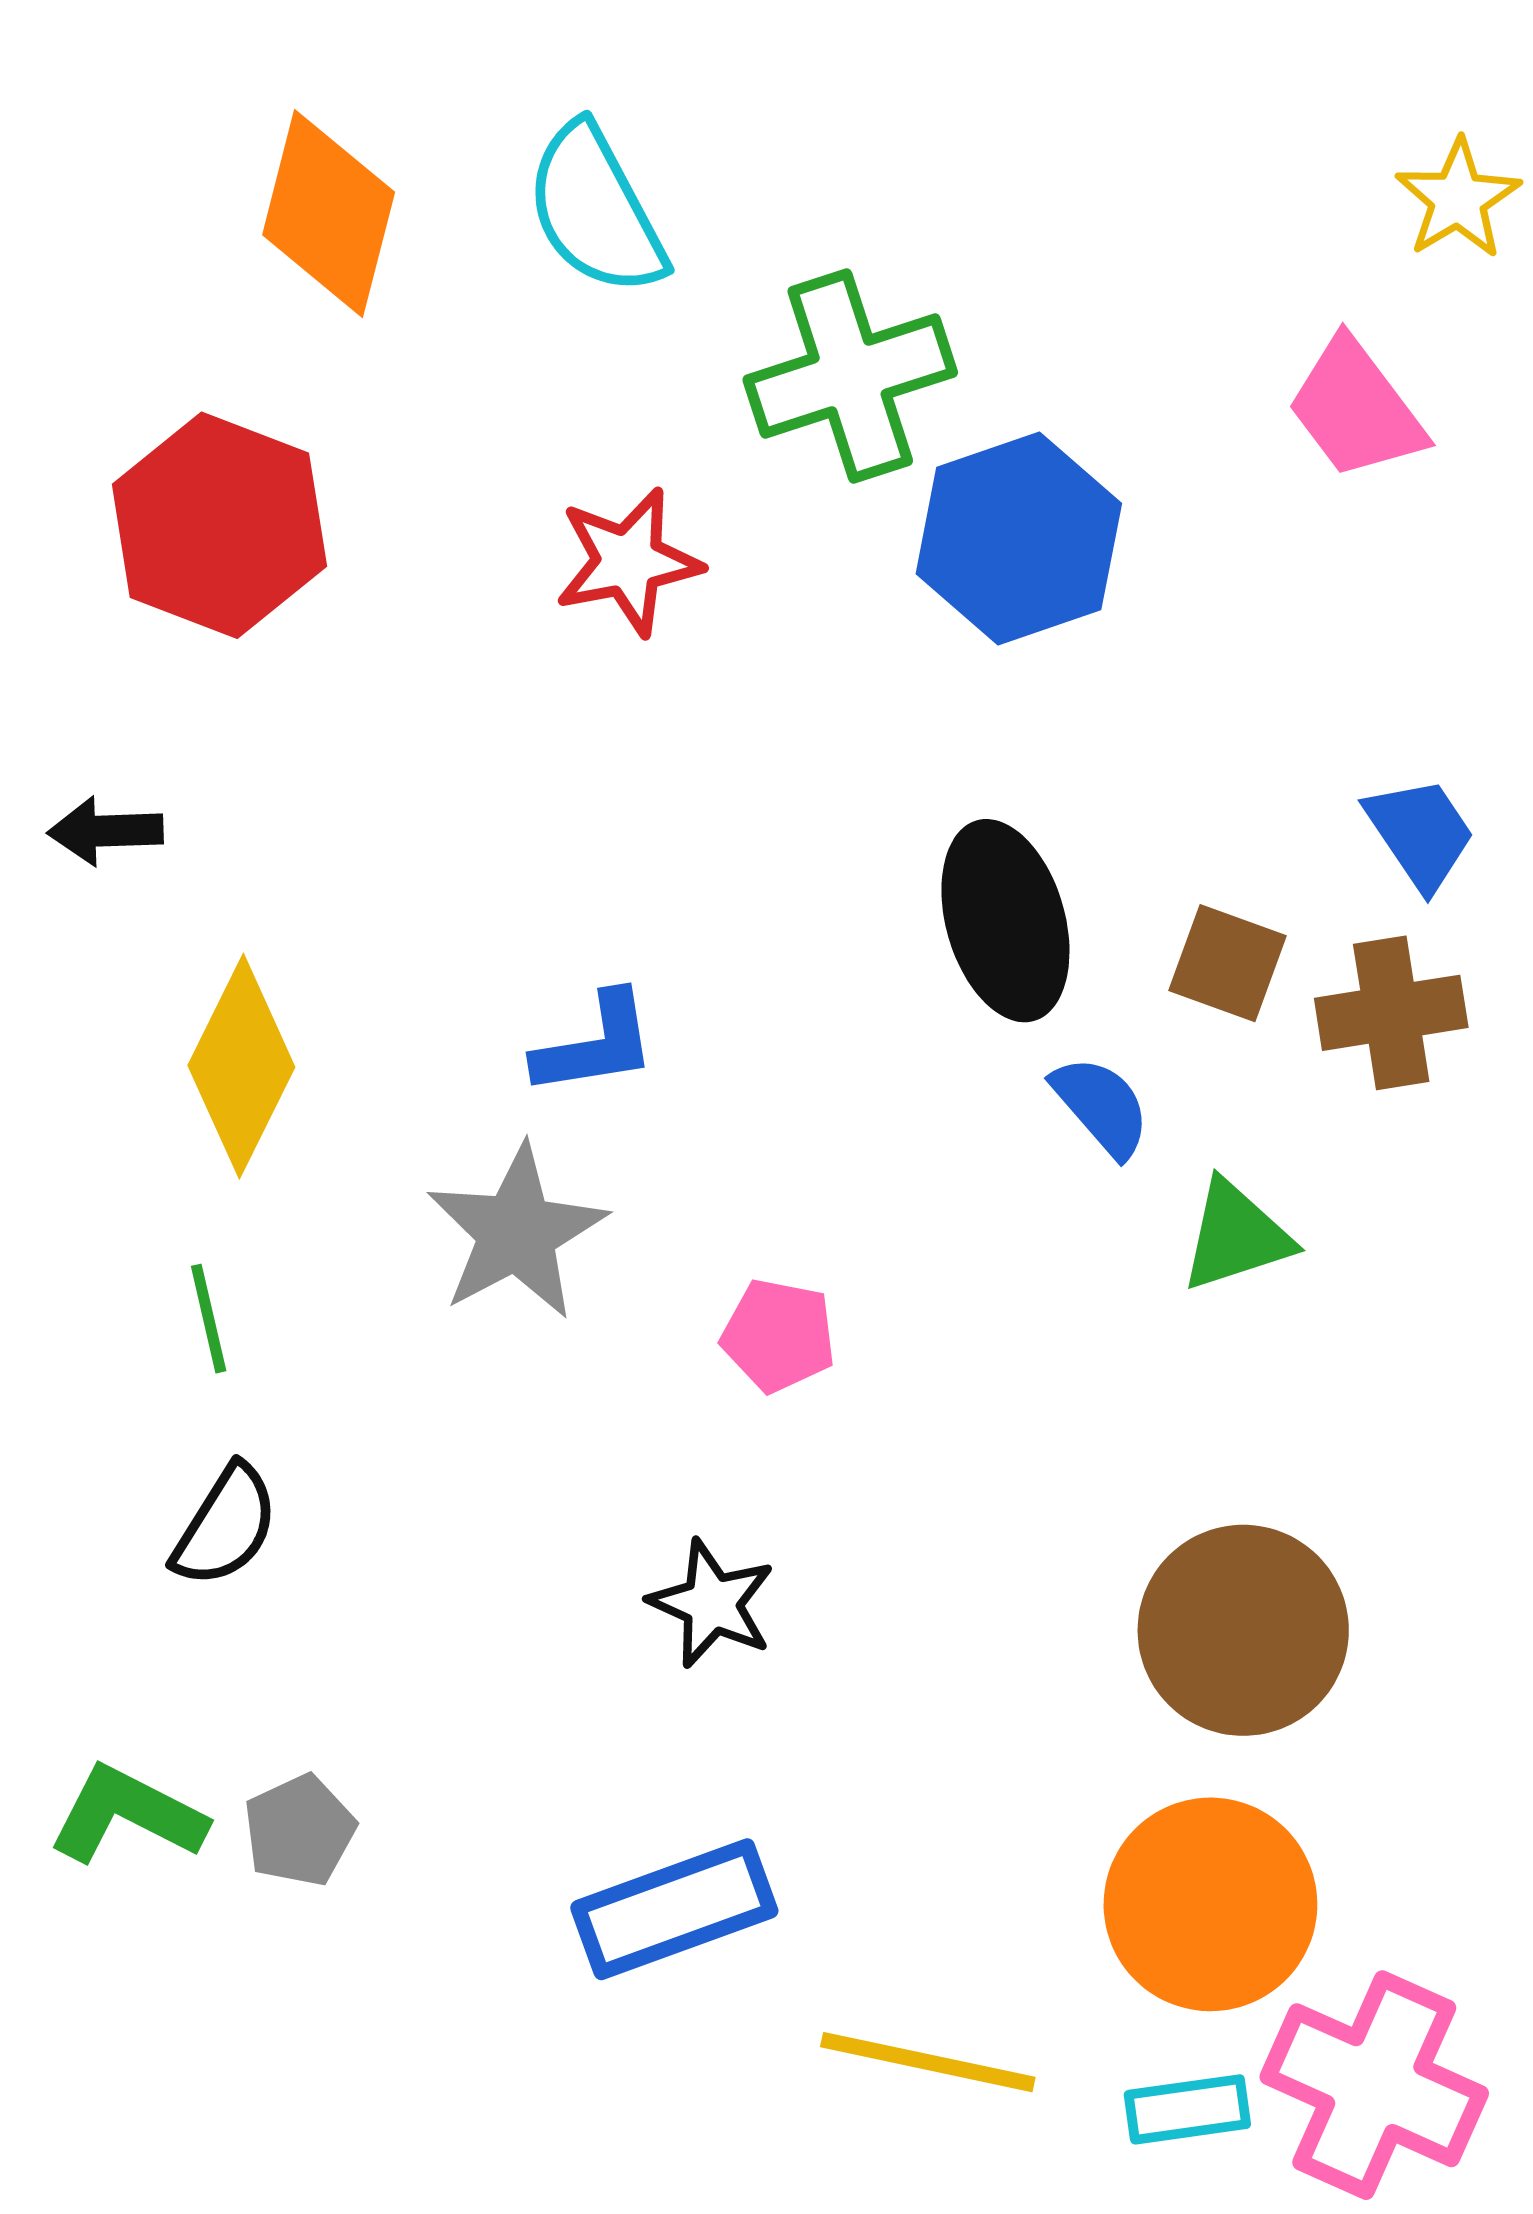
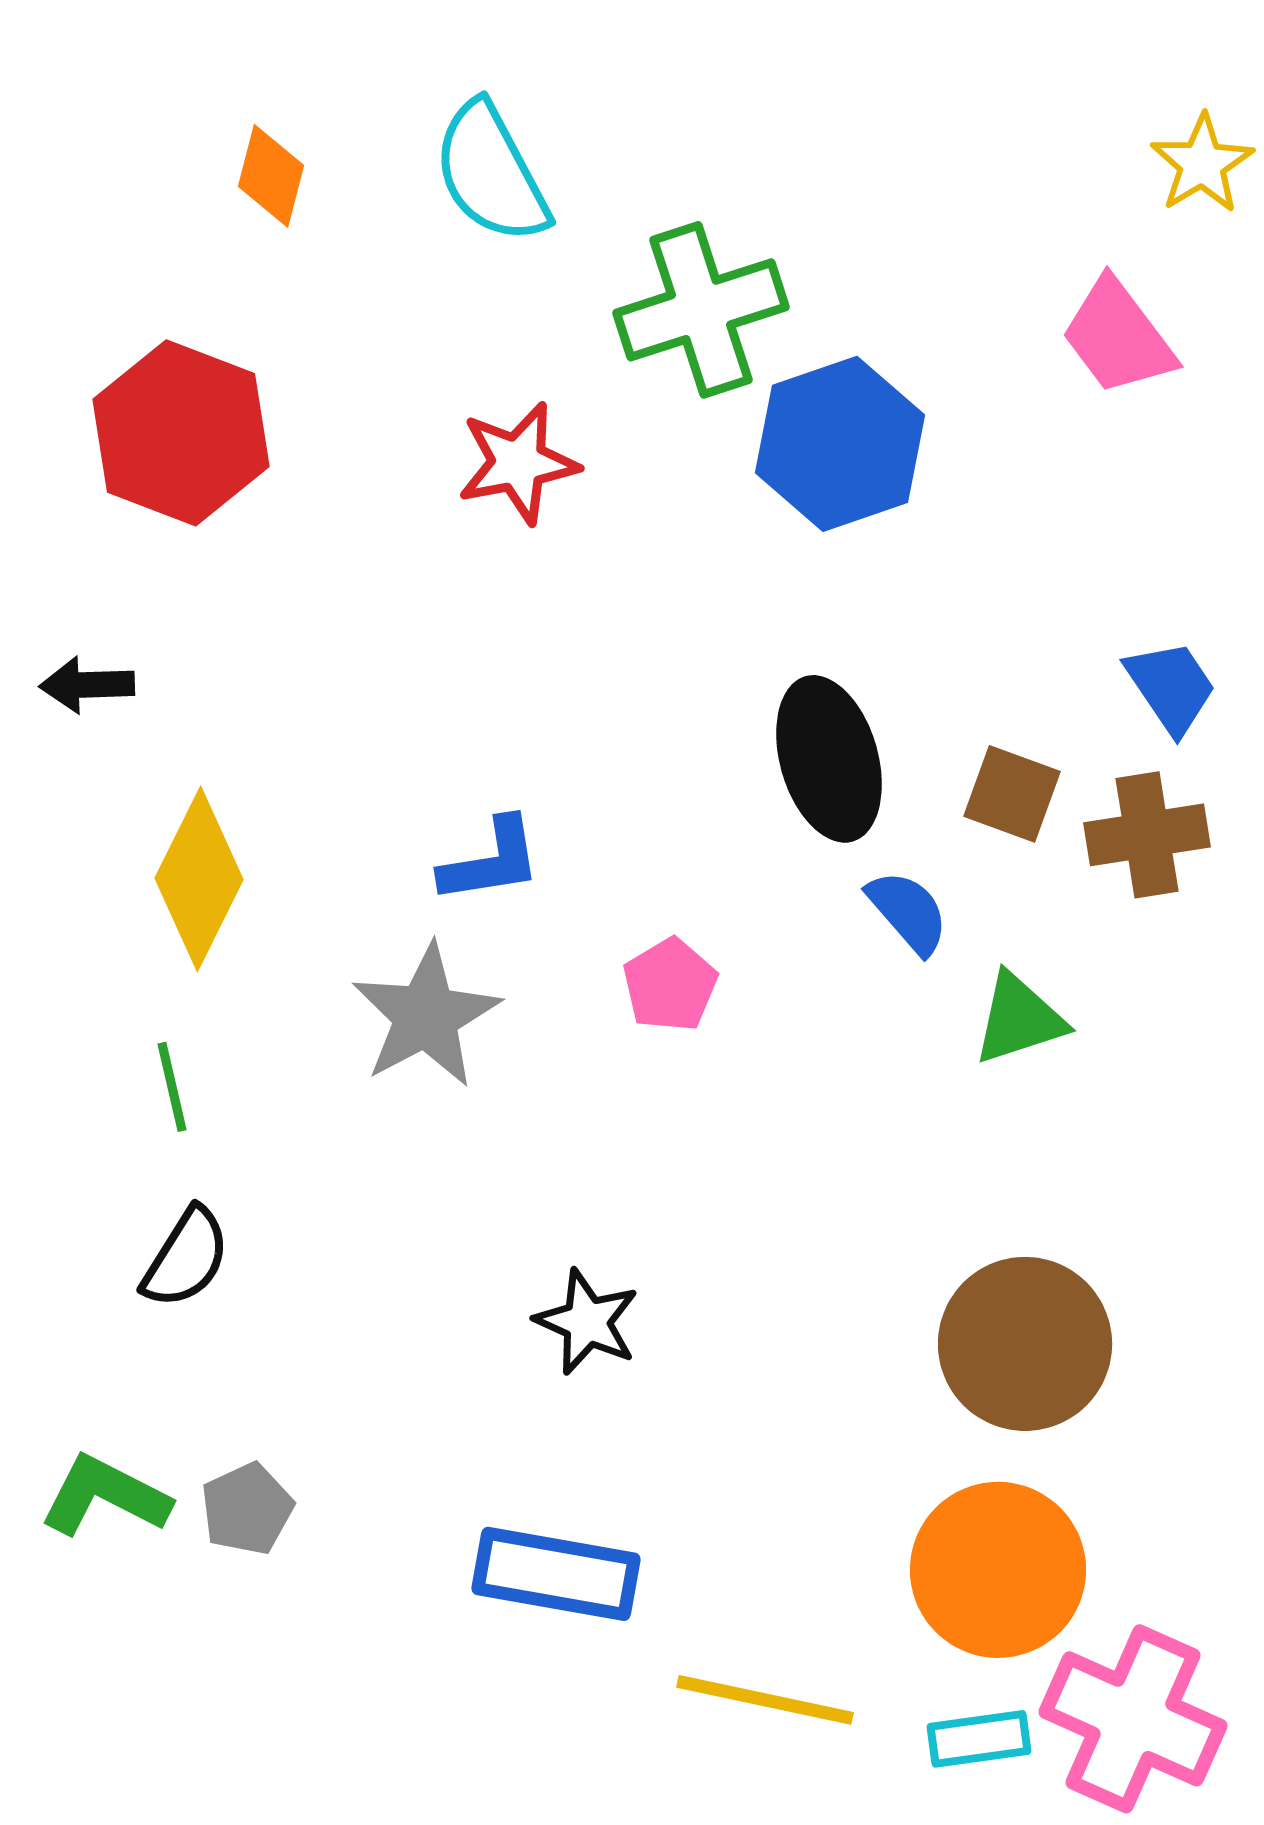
orange diamond: (329, 213) -> (271, 176), size x0.6
pink pentagon: (779, 1336) -> (670, 985), moved, turned 30
blue rectangle: (674, 1909) -> (556, 1574), turned 30

